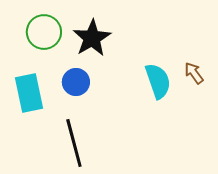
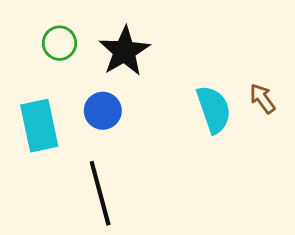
green circle: (44, 32) -> (59, 43), size x0.7

